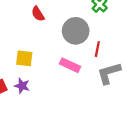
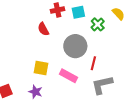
yellow square: (24, 58) -> (41, 68), moved
purple star: (22, 86) -> (35, 92), moved

